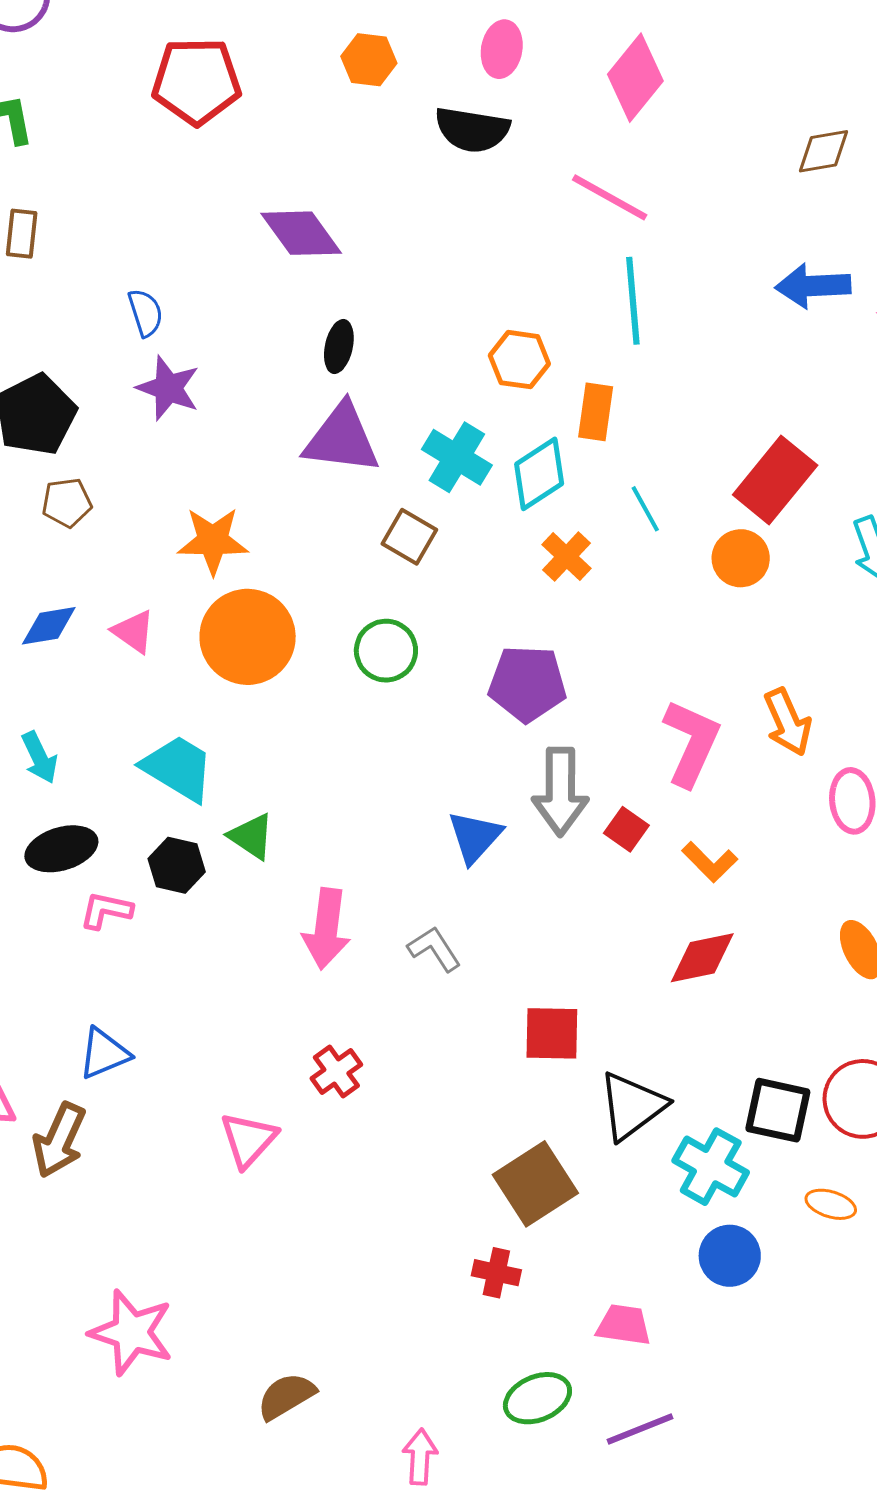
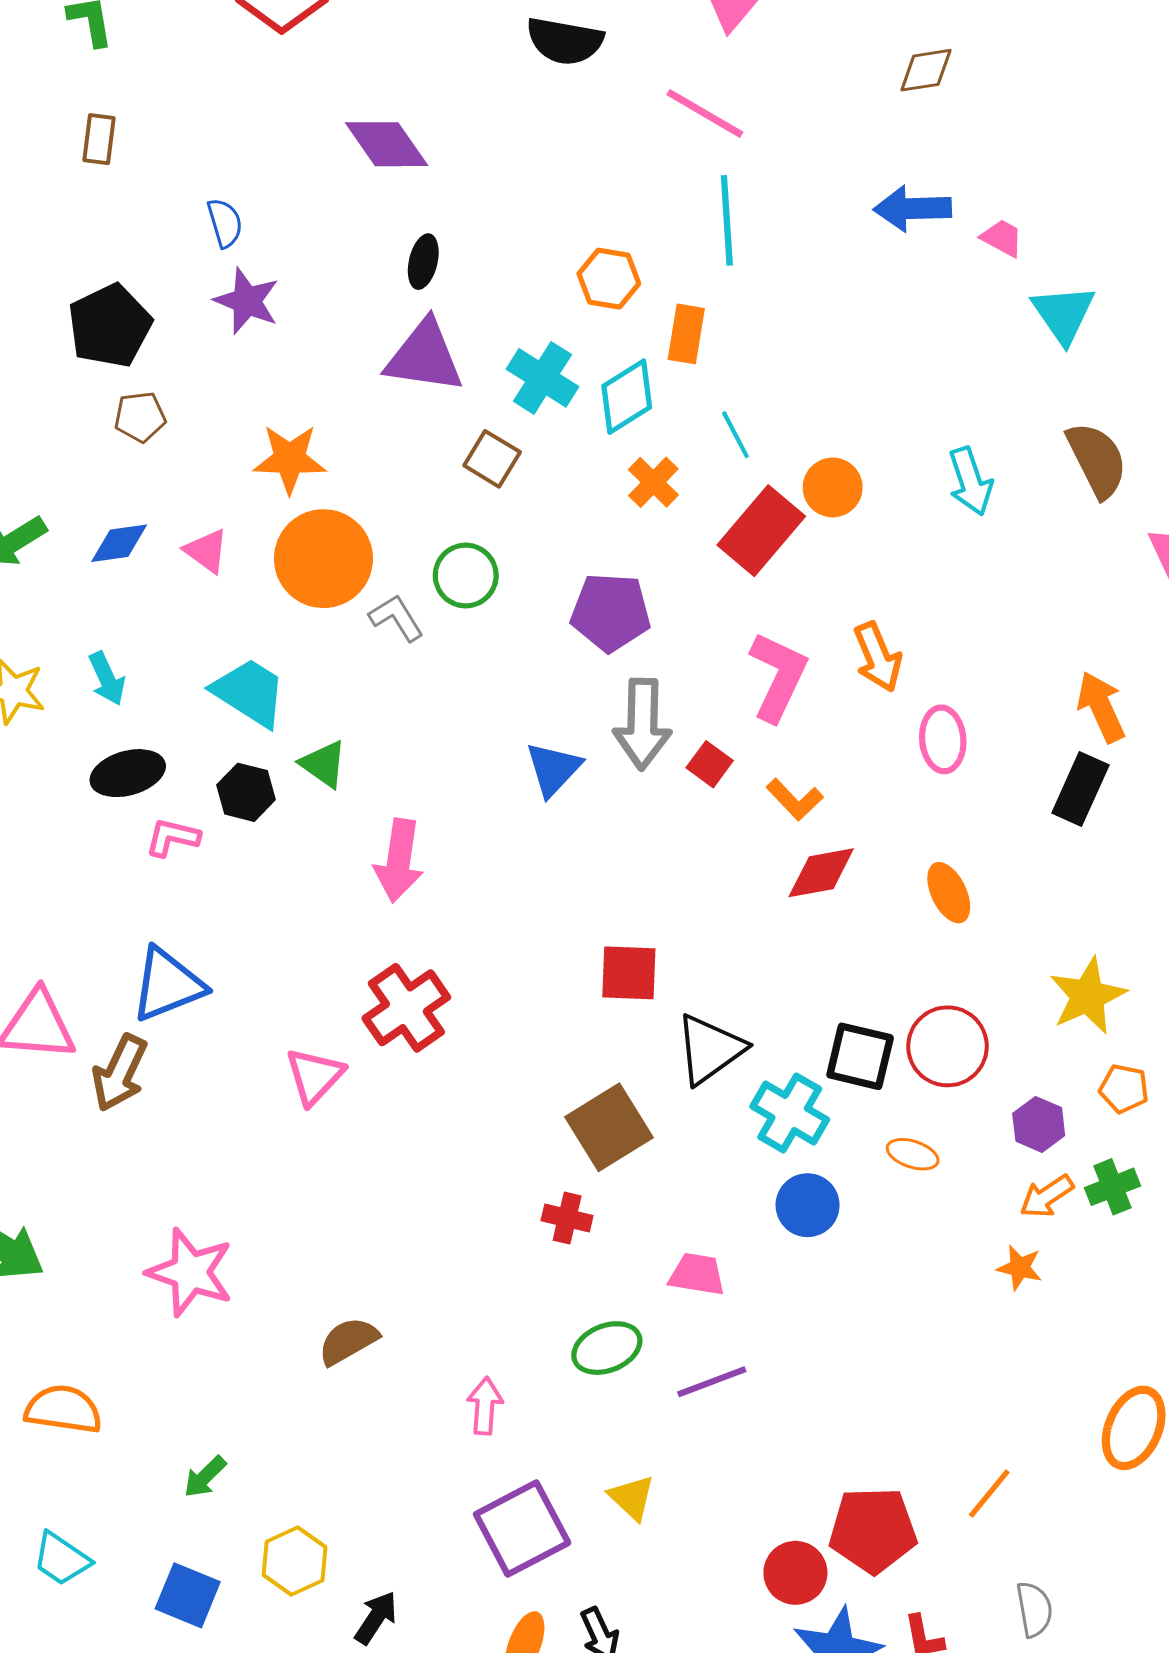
red rectangle: (775, 480) -> (761, 531), moved
gray L-shape: (434, 949) -> (396, 618), moved
red diamond: (702, 958) -> (821, 873), moved
blue triangle: (104, 1053) -> (168, 985), size x1.4
red cross: (336, 1071) -> (406, 1008), size x1.6

